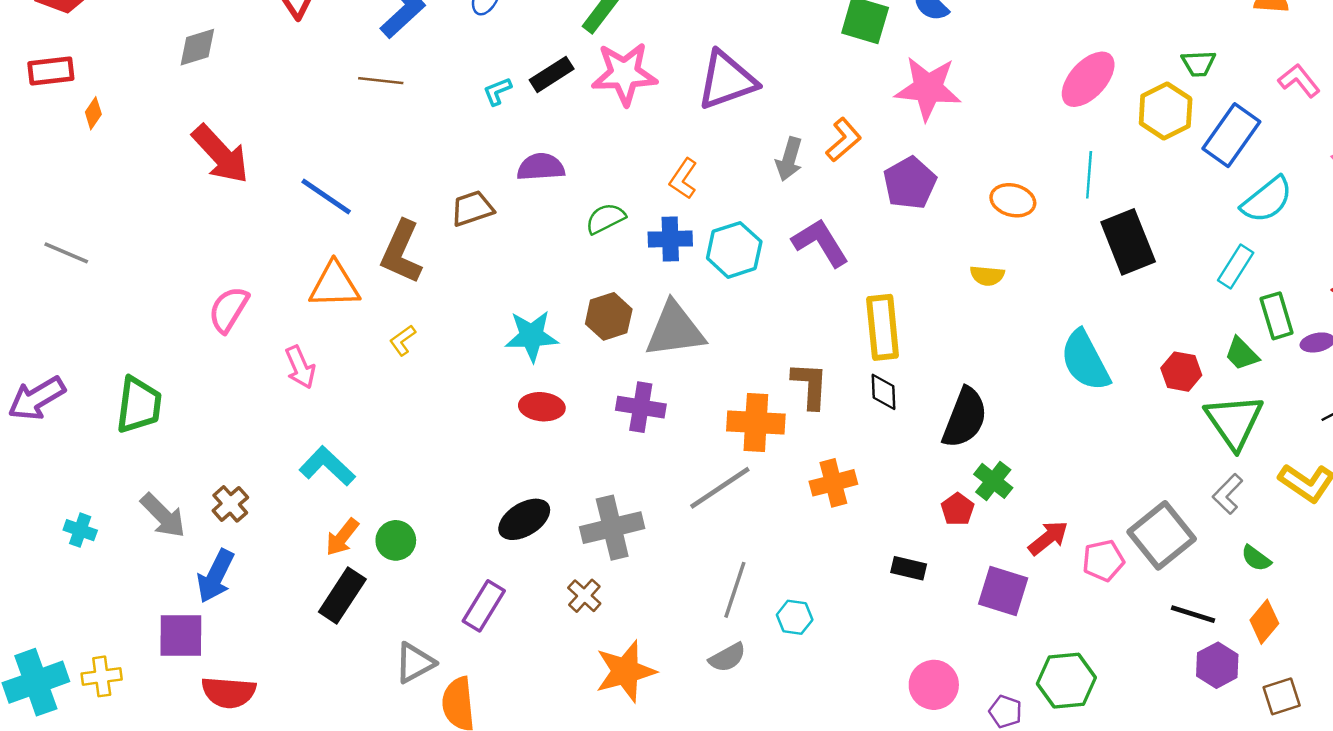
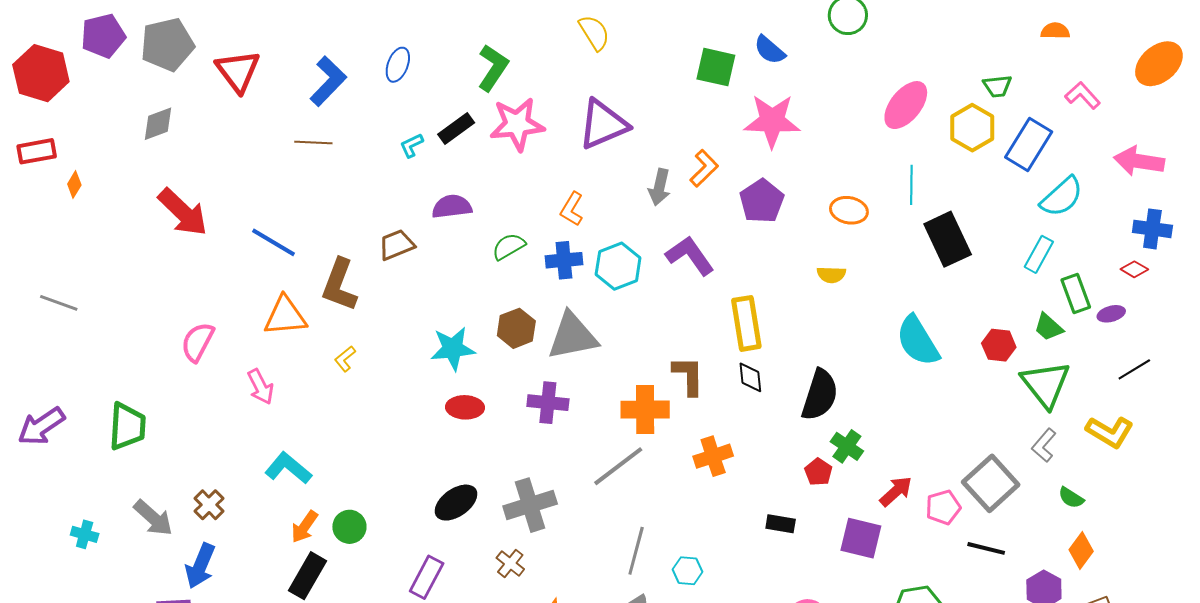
black line: (1193, 614) -> (986, 548), moved

